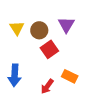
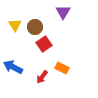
purple triangle: (66, 25) -> (63, 12), moved
blue arrow: (15, 75) -> (13, 67), turned 114

